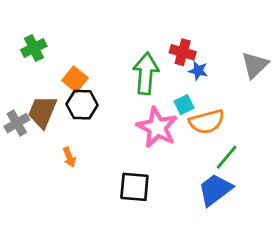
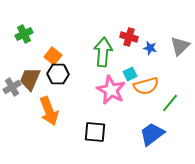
blue star: (198, 71) -> (150, 48), moved
orange arrow: (69, 157) -> (49, 111), size x2.0
green line: (227, 157) -> (170, 103), moved

